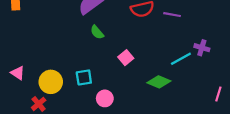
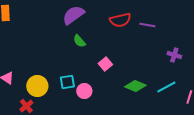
cyan line: (181, 59) -> (166, 87), moved
pink circle: (105, 98) -> (84, 91), moved

